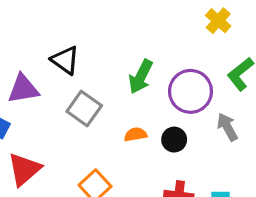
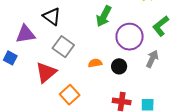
green arrow: (141, 77) -> (104, 16), moved
gray arrow: (227, 127) -> (152, 59), turned 54
red triangle: (24, 169) -> (46, 72), moved

